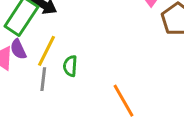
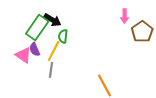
green semicircle: (70, 66) -> (63, 36), moved

